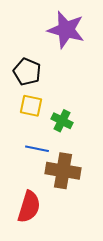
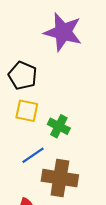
blue line: (37, 149) -> (33, 155), turned -45

